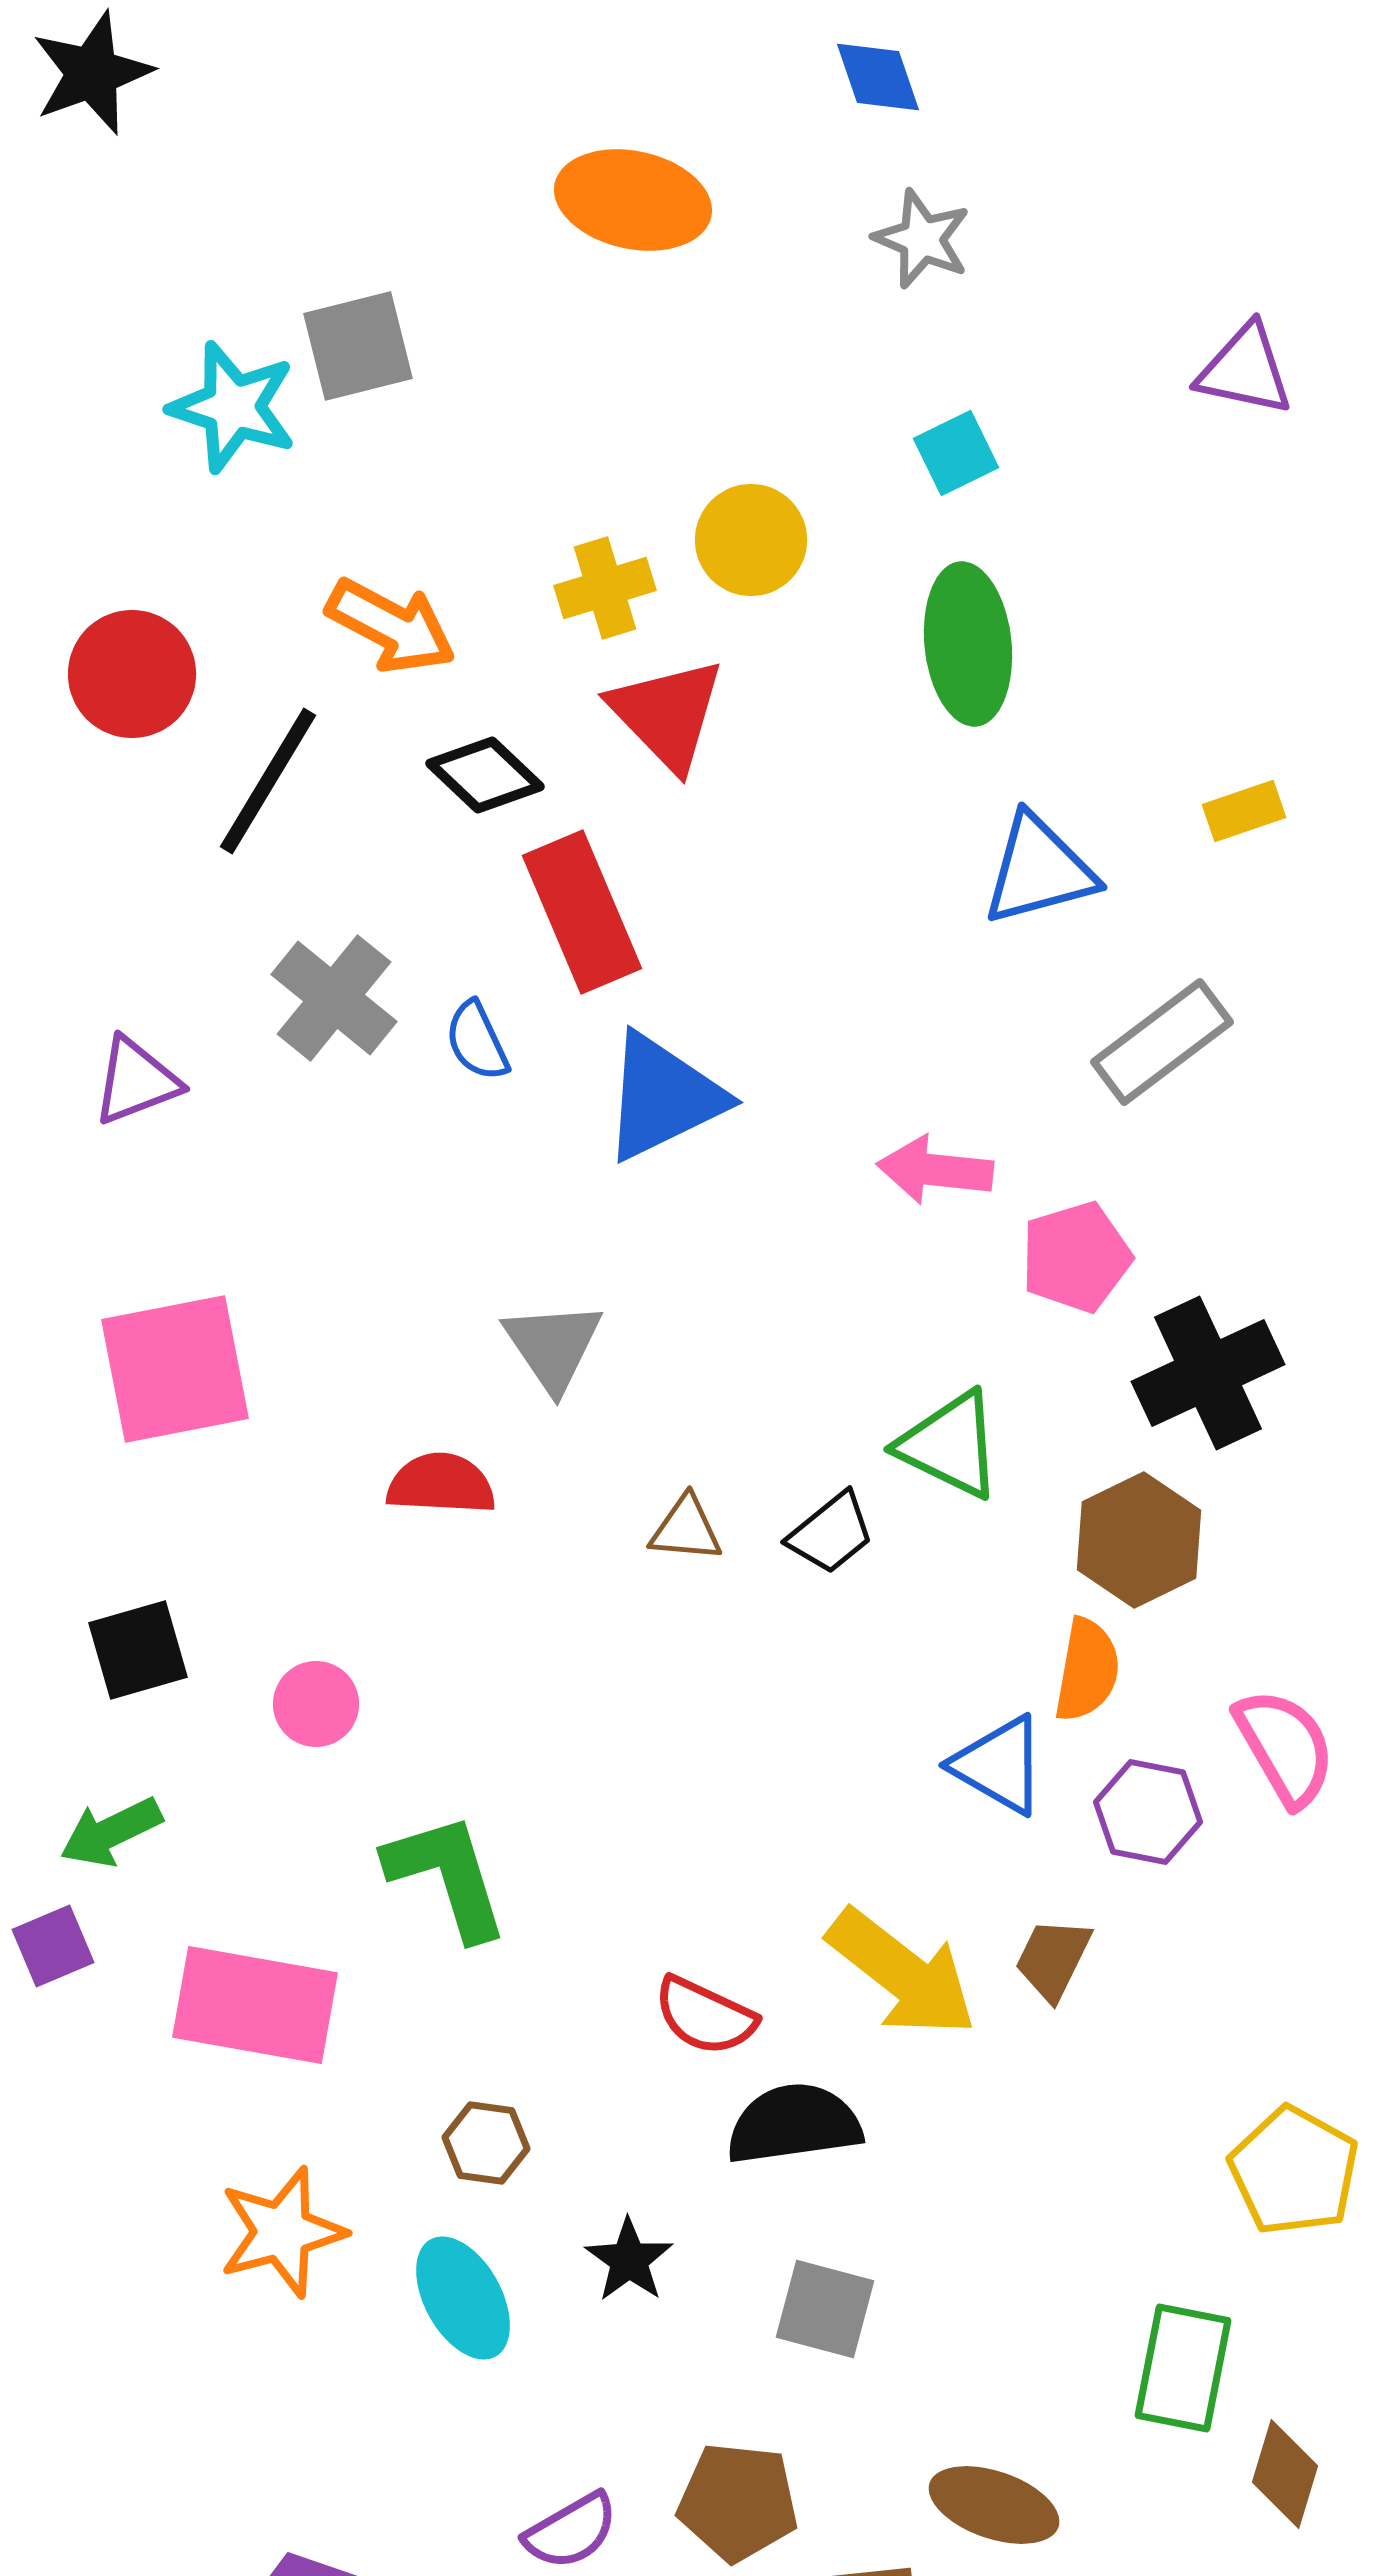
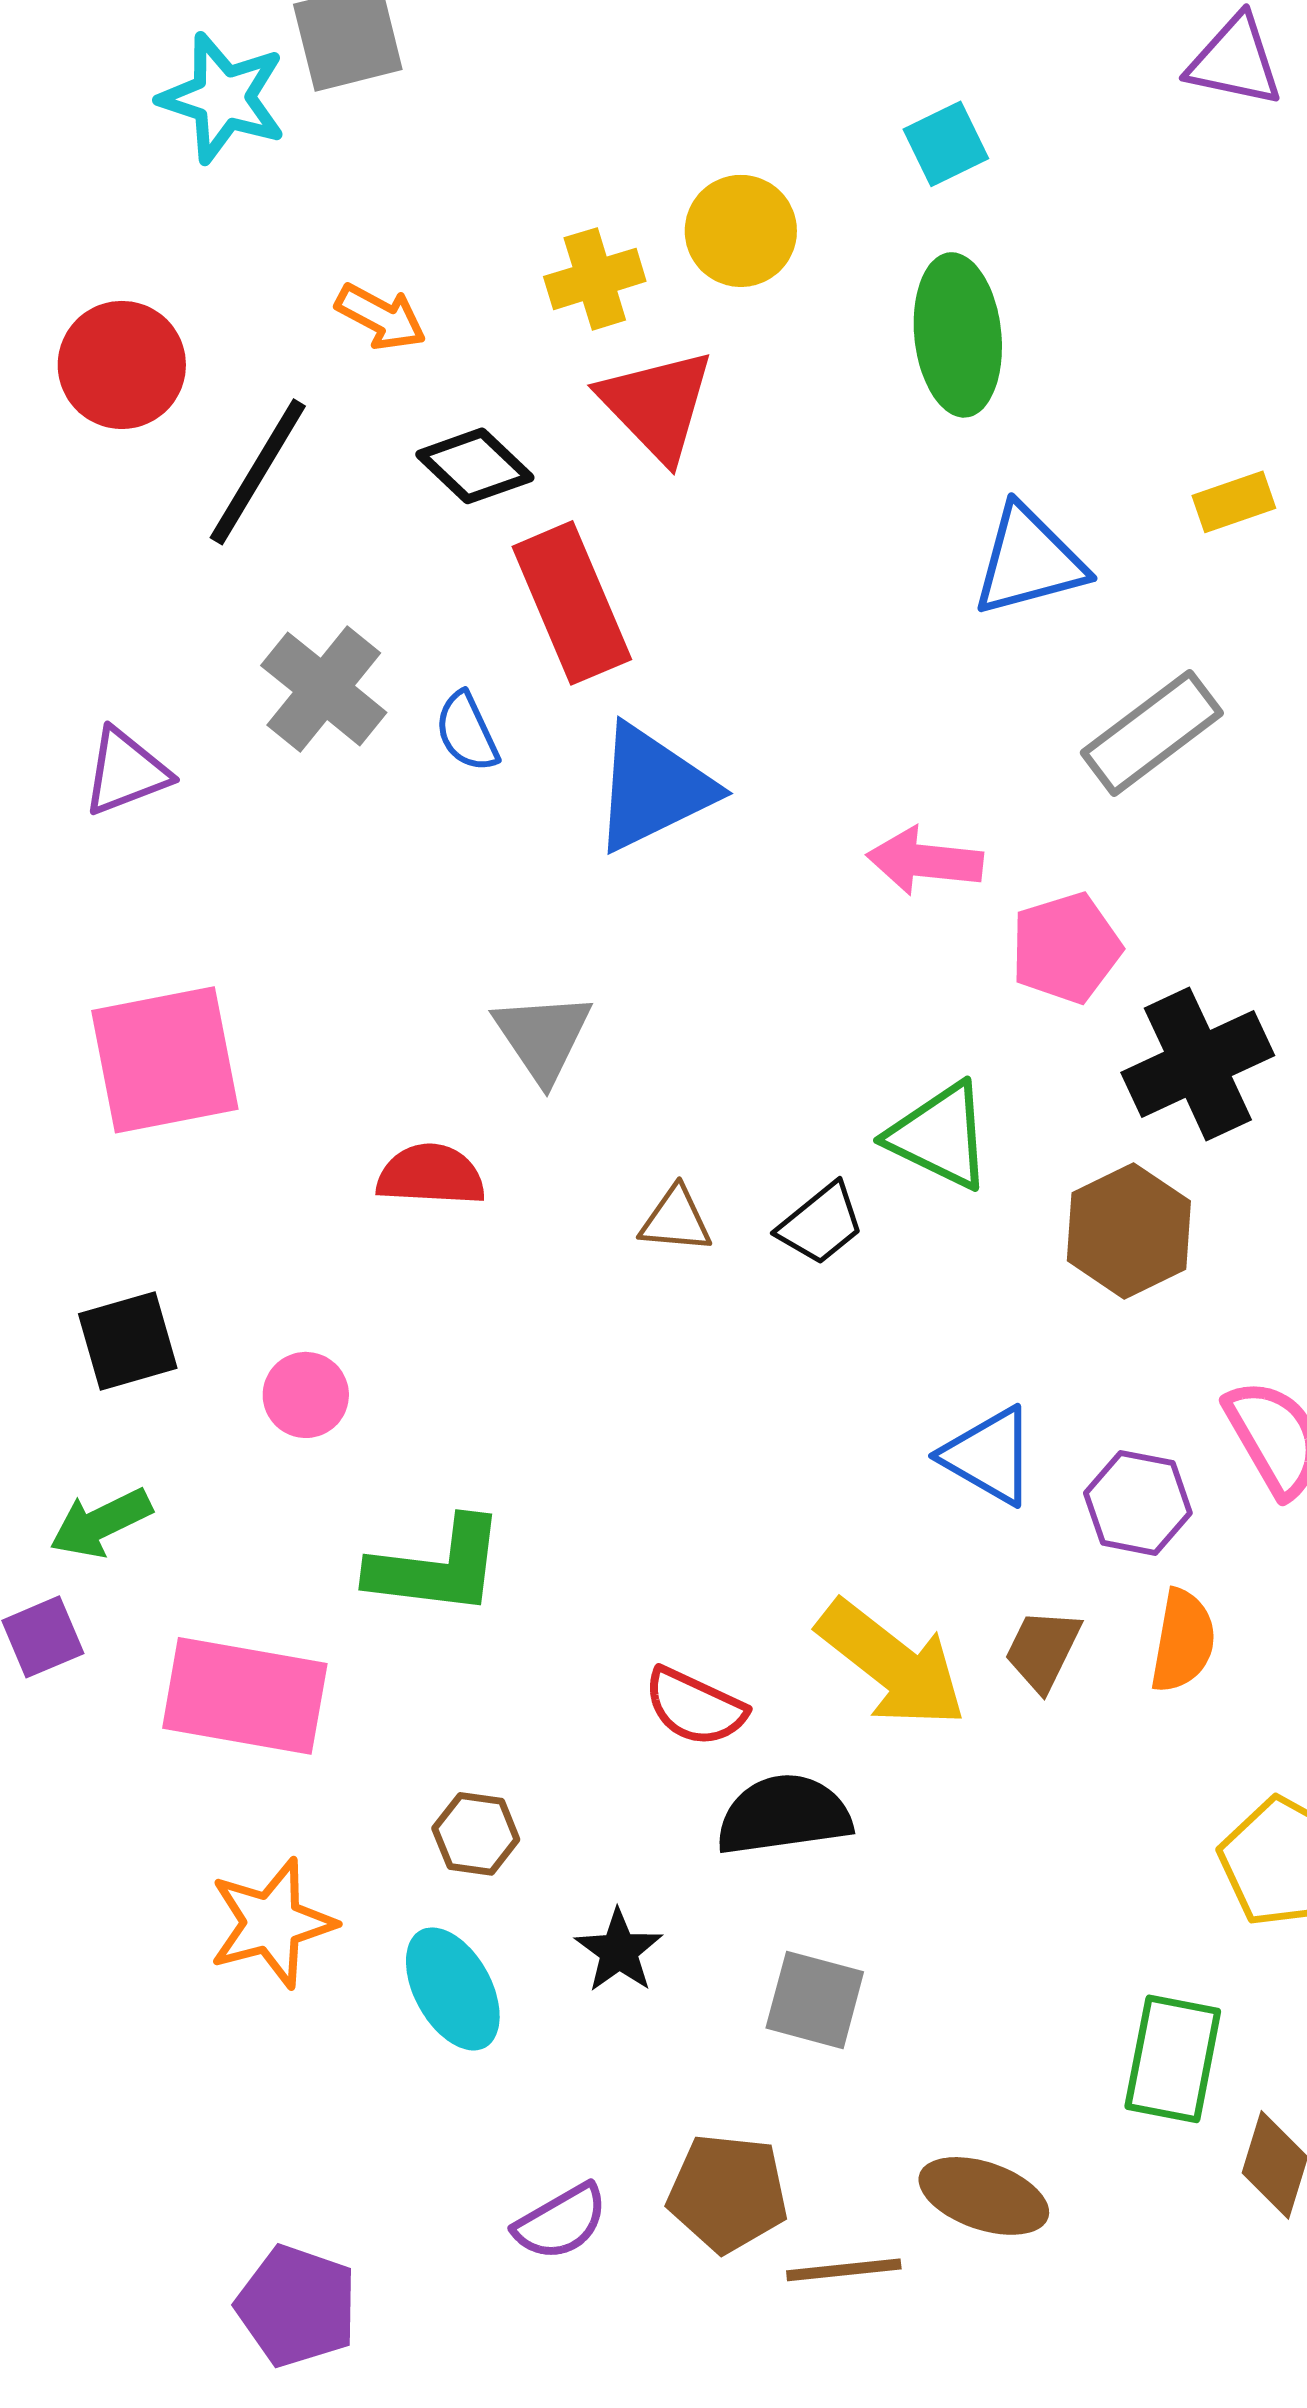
orange arrow: (391, 626) -> (381, 317), size x0.7
orange semicircle: (1087, 1670) -> (1183, 1641), moved
green L-shape: (447, 1876) -> (437, 1567), turned 114

